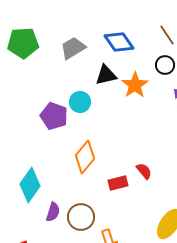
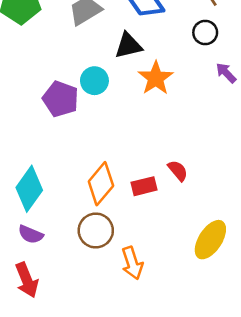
orange star: (135, 85) -> (156, 78), moved
orange diamond: (85, 157) -> (101, 184), moved
purple semicircle: (53, 212) -> (31, 234), moved, turned 96

